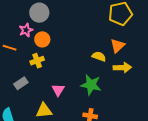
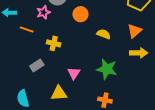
orange circle: (42, 39) -> (80, 14), moved
yellow semicircle: (99, 56) -> (104, 34), moved
yellow cross: (37, 61) -> (54, 43), turned 32

